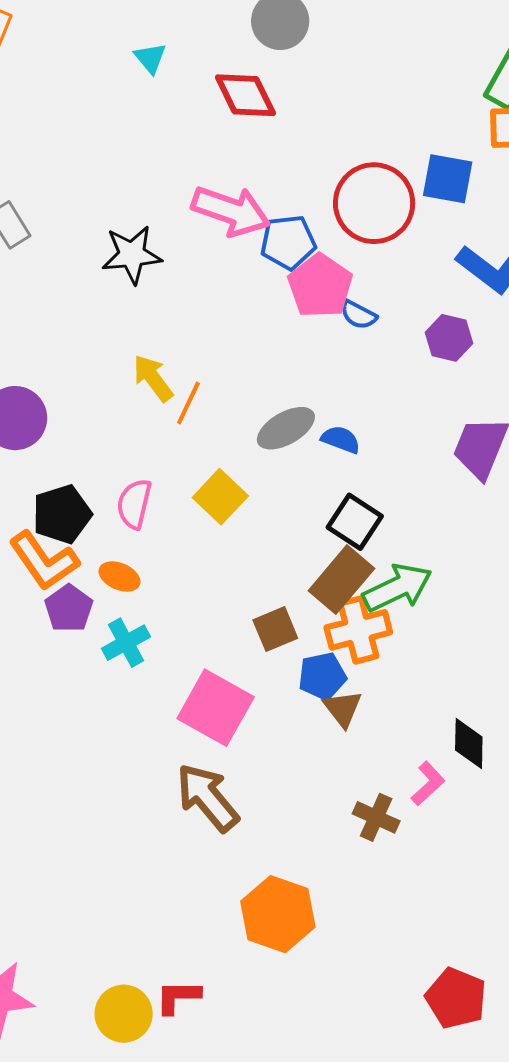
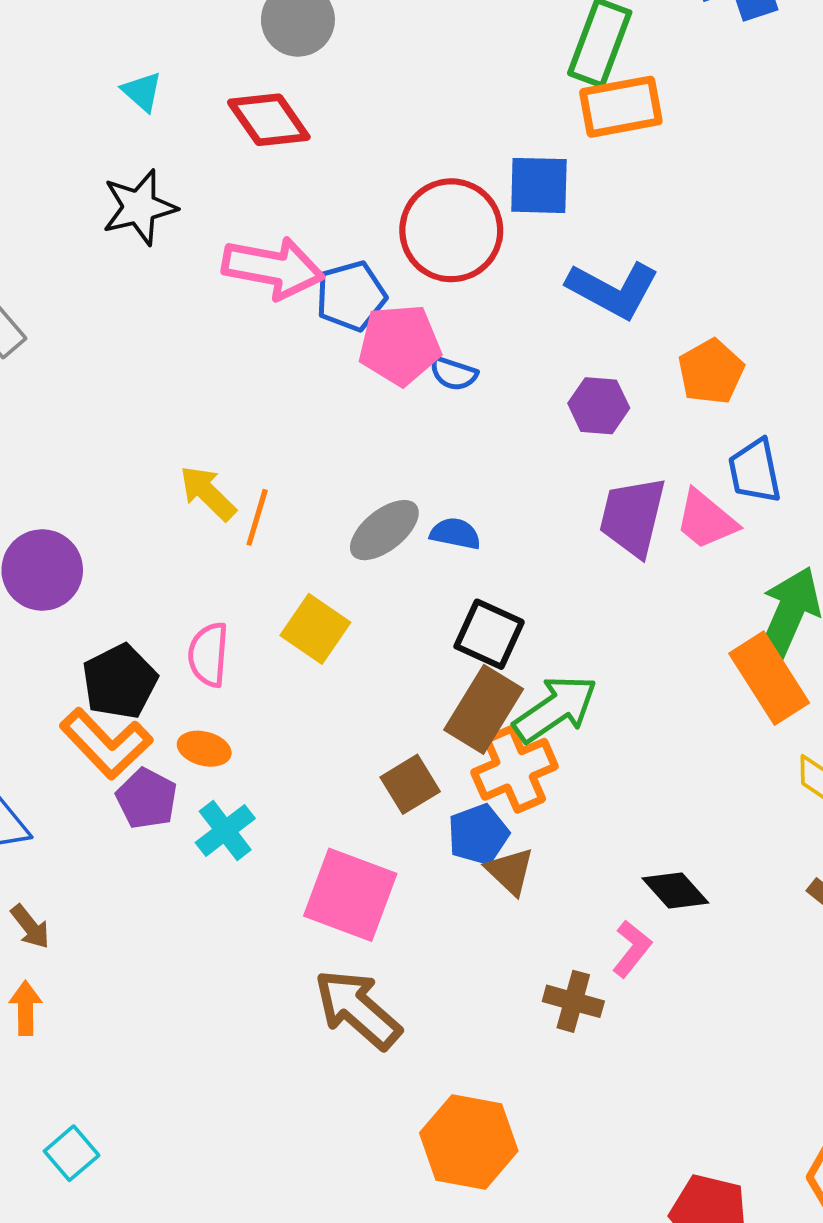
black star: (132, 255) -> (139, 207), moved
pink pentagon: (320, 286) -> (400, 345), turned -30
purple hexagon: (449, 338) -> (599, 406), moved
black diamond: (469, 743) -> (675, 890), turned -34

